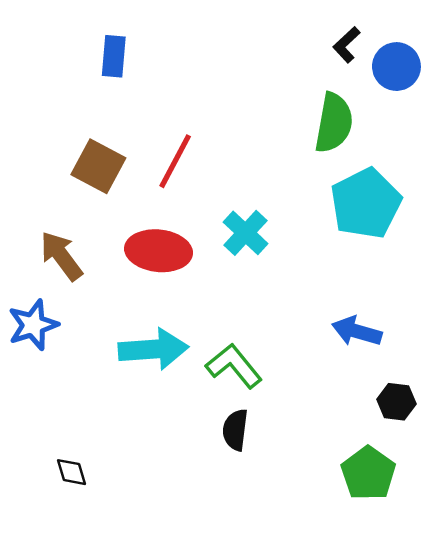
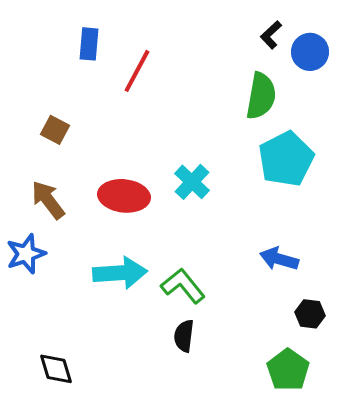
red line: (175, 161) -> (137, 71), moved
brown square: (98, 166) -> (55, 130), moved, size x0.7
black diamond: (72, 472) -> (56, 369), size x1.4

